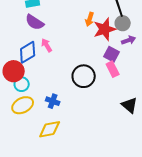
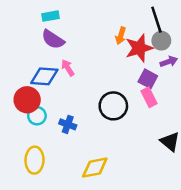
blue diamond: (28, 52) -> (44, 76), turned 35
blue cross: (53, 101) -> (68, 124), moved
yellow ellipse: (23, 105) -> (34, 160), moved, turned -60
yellow diamond: (50, 129) -> (95, 168), moved

